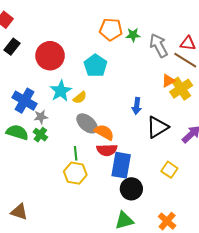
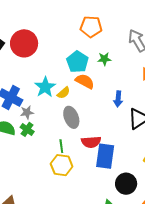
green star: (133, 35) -> (104, 59), moved
red circle: (50, 56) -> (24, 43), moved
gray ellipse: (87, 123) -> (71, 117), turned 30
orange semicircle: (104, 132) -> (85, 81), moved
black circle: (131, 189) -> (126, 184), moved

